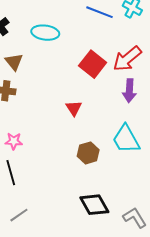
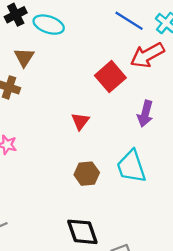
cyan ellipse: (45, 33) -> (49, 25), moved
red arrow: (127, 59) -> (147, 55), moved

